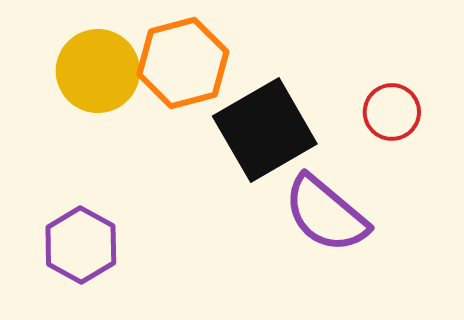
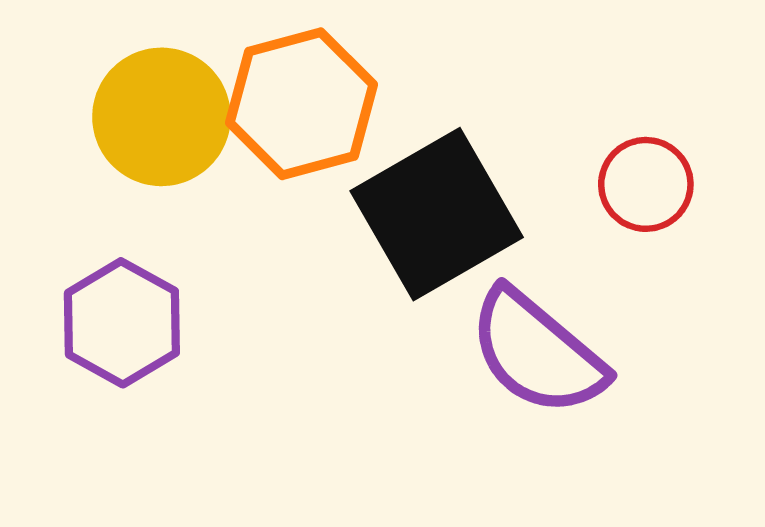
purple hexagon: (81, 245) -> (122, 323), moved

